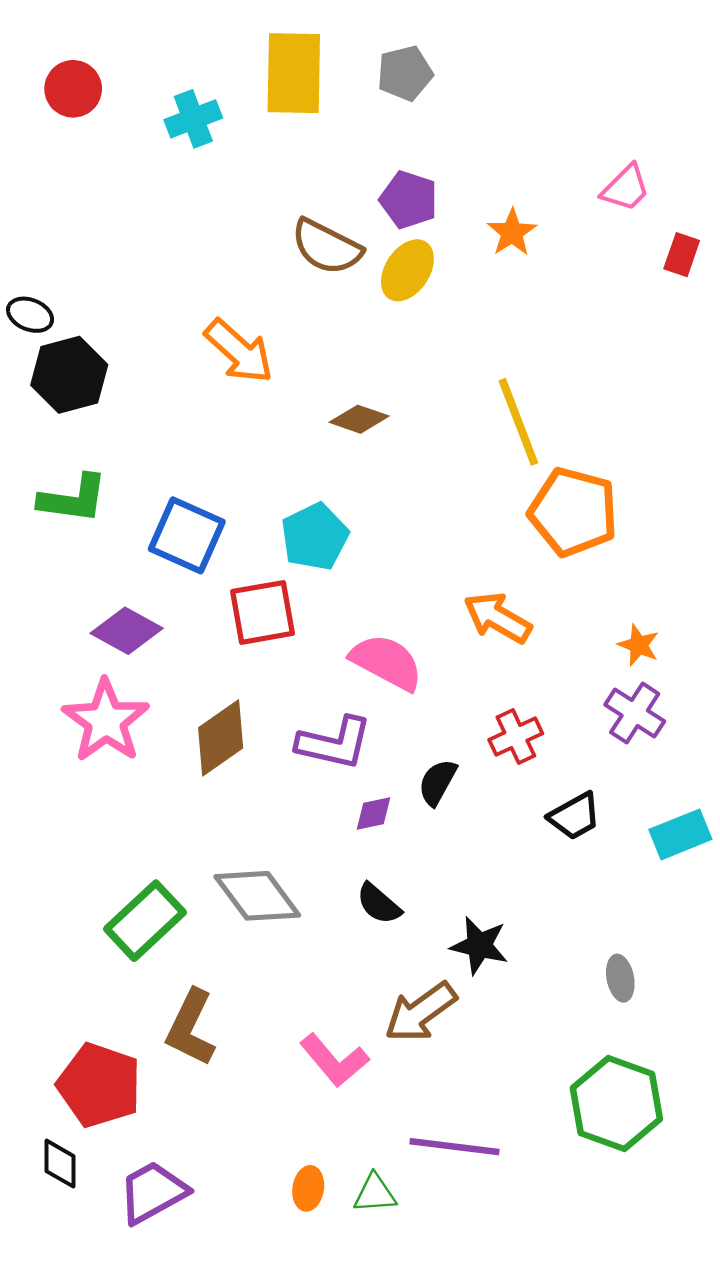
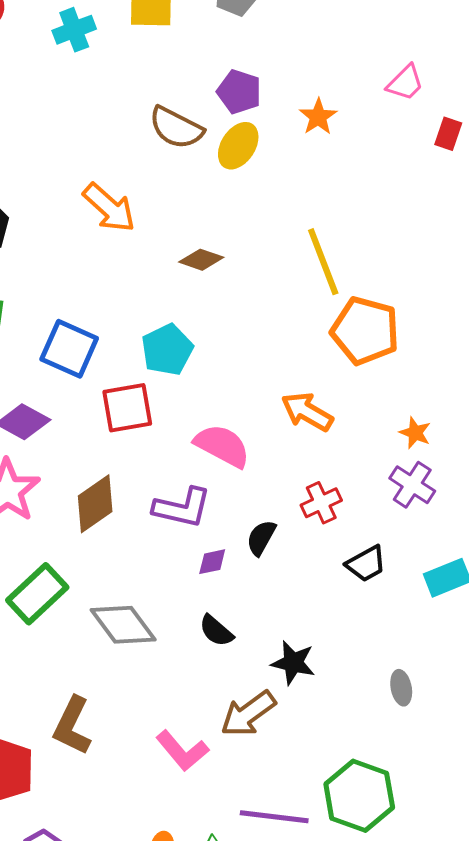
green rectangle: (145, 921) -> (37, 594), moved
green hexagon: (616, 1103) -> (359, 796), moved

